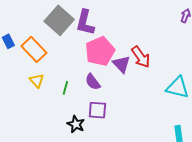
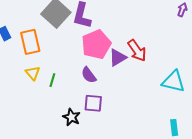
orange rectangle: (34, 49) -> (30, 42), turned 30
purple triangle: (121, 64) -> (118, 57), turned 42
green line: (65, 88) -> (52, 80), moved

